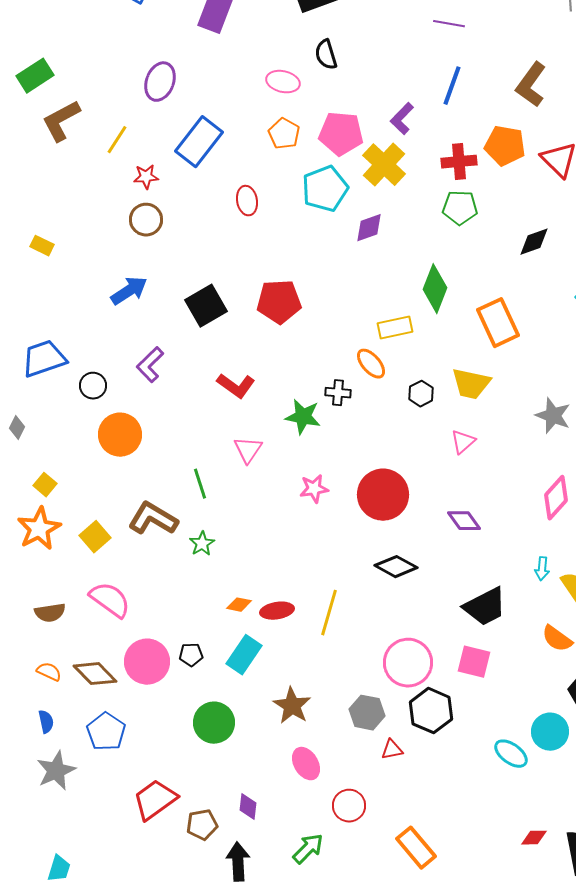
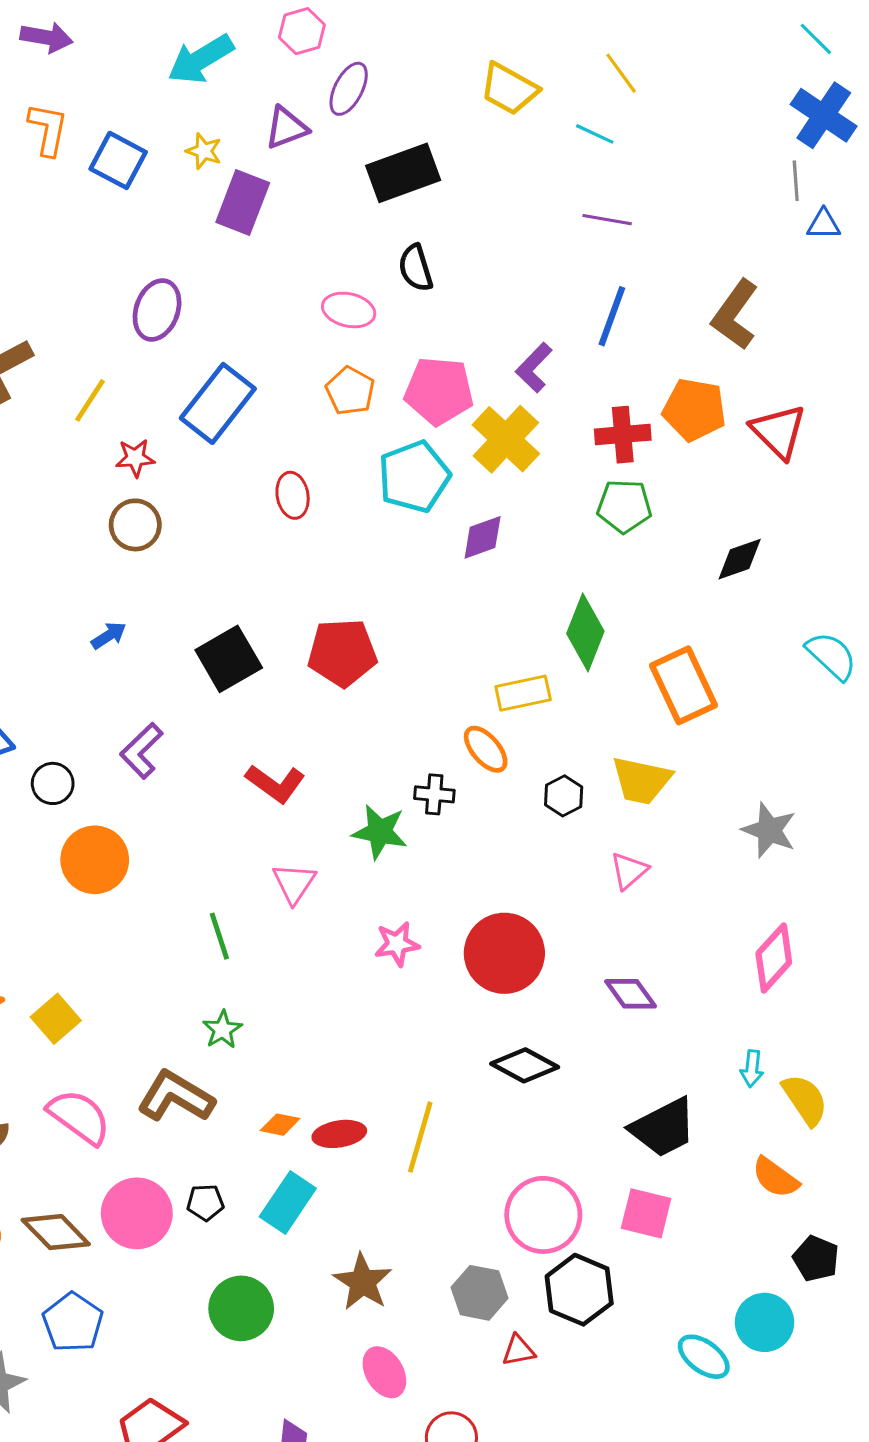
blue arrow: (129, 291) -> (109, 636), size x0.6
brown L-shape: (153, 519) -> (176, 1097), moved

